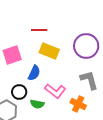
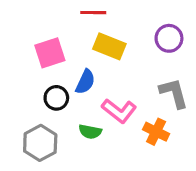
purple circle: (86, 46) -> (169, 38), size x0.7
black circle: (19, 92) -> (56, 98), moved

